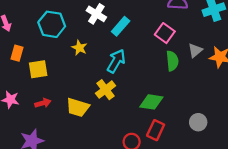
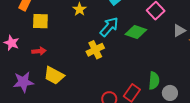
green semicircle: (172, 61) -> (154, 81), moved
green diamond: (151, 102) -> (136, 32), moved
yellow trapezoid: (78, 107) -> (54, 75), moved

